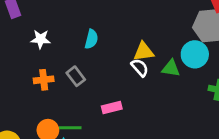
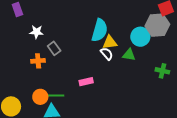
cyan semicircle: (91, 39) -> (100, 30), moved, size x1.6
cyan circle: (195, 54) -> (140, 37), moved
gray rectangle: (76, 76) -> (54, 48), moved

